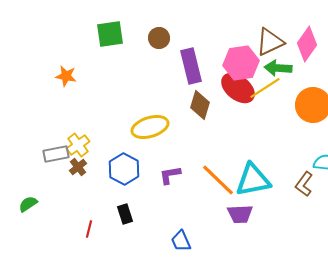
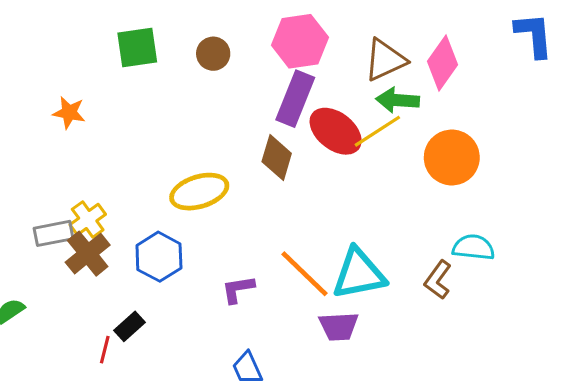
pink hexagon: (241, 63) -> (300, 41), moved
purple rectangle: (191, 66) -> (295, 99), moved, turned 36
brown cross: (78, 167) -> (88, 254), size x1.6
purple L-shape: (170, 175) -> (238, 289), moved
black rectangle: (125, 214) -> (130, 326), moved, turned 66

